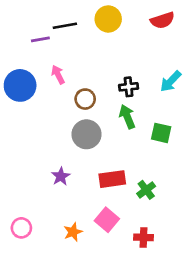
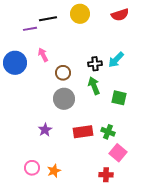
cyan arrow: (171, 81) -> (116, 60), moved
green cross: (146, 190) -> (108, 132), moved, turned -32
pink square: (107, 220) -> (118, 153), moved
pink circle: (21, 228) -> (32, 168), moved

